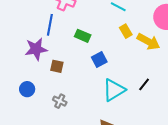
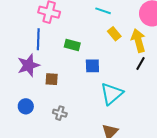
yellow arrow: (148, 42) -> (138, 41), turned -125
blue square: (99, 59) -> (92, 66), turned 35
black line: (144, 84) -> (140, 64), moved

